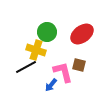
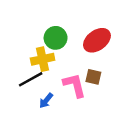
yellow cross: (36, 50) -> (43, 59), turned -30
blue arrow: (51, 85) -> (46, 101), moved

